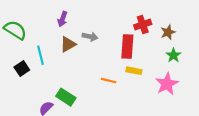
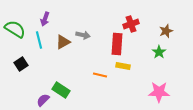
purple arrow: (62, 19) -> (45, 19), moved
brown star: (168, 32) -> (166, 31), moved
cyan line: (41, 55) -> (39, 40), moved
pink star: (167, 84) -> (159, 92), moved, turned 30

